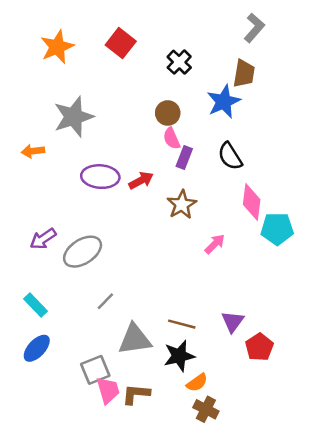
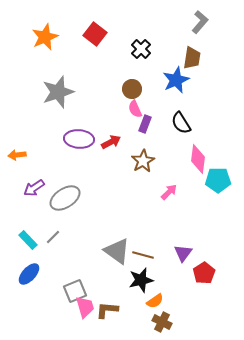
orange arrow: (33, 151) -> (17, 155), moved
gray line: (105, 301) -> (53, 237), moved
gray triangle: (135, 339) -> (117, 251), moved, turned 44

